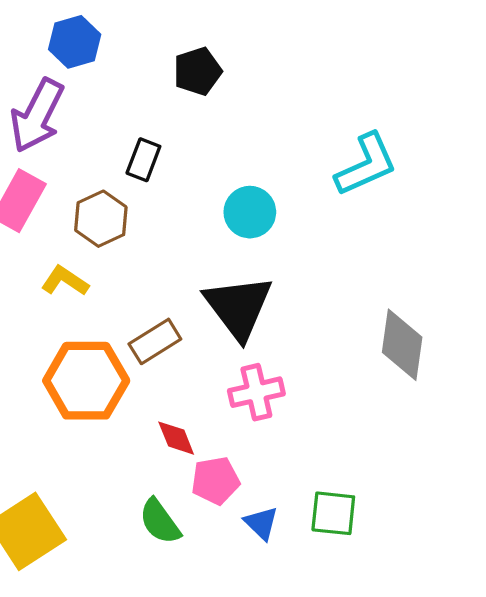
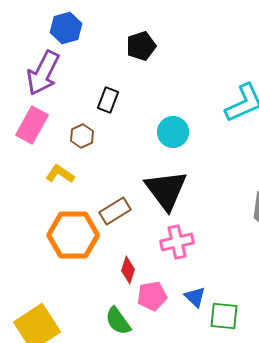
brown hexagon: (101, 219) -> (82, 136), size x0.7
red diamond: (176, 438) -> (128, 270), turned 40
blue triangle: (261, 523) -> (195, 297), moved

